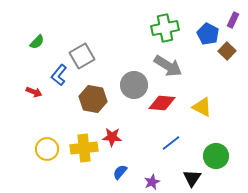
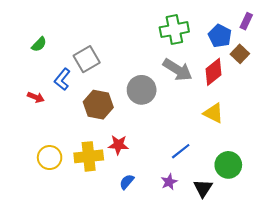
red diamond: (162, 103) -> (213, 72), moved, turned -44
purple star: (152, 182) -> (169, 182), moved

